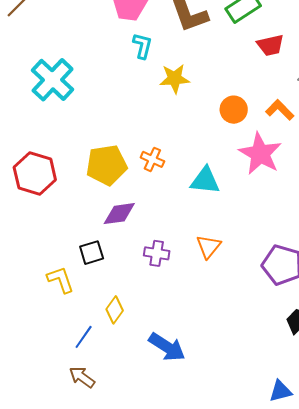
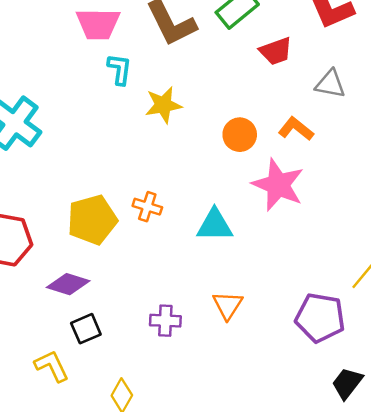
purple diamond: (119, 214) -> (68, 284), moved, turned 32

